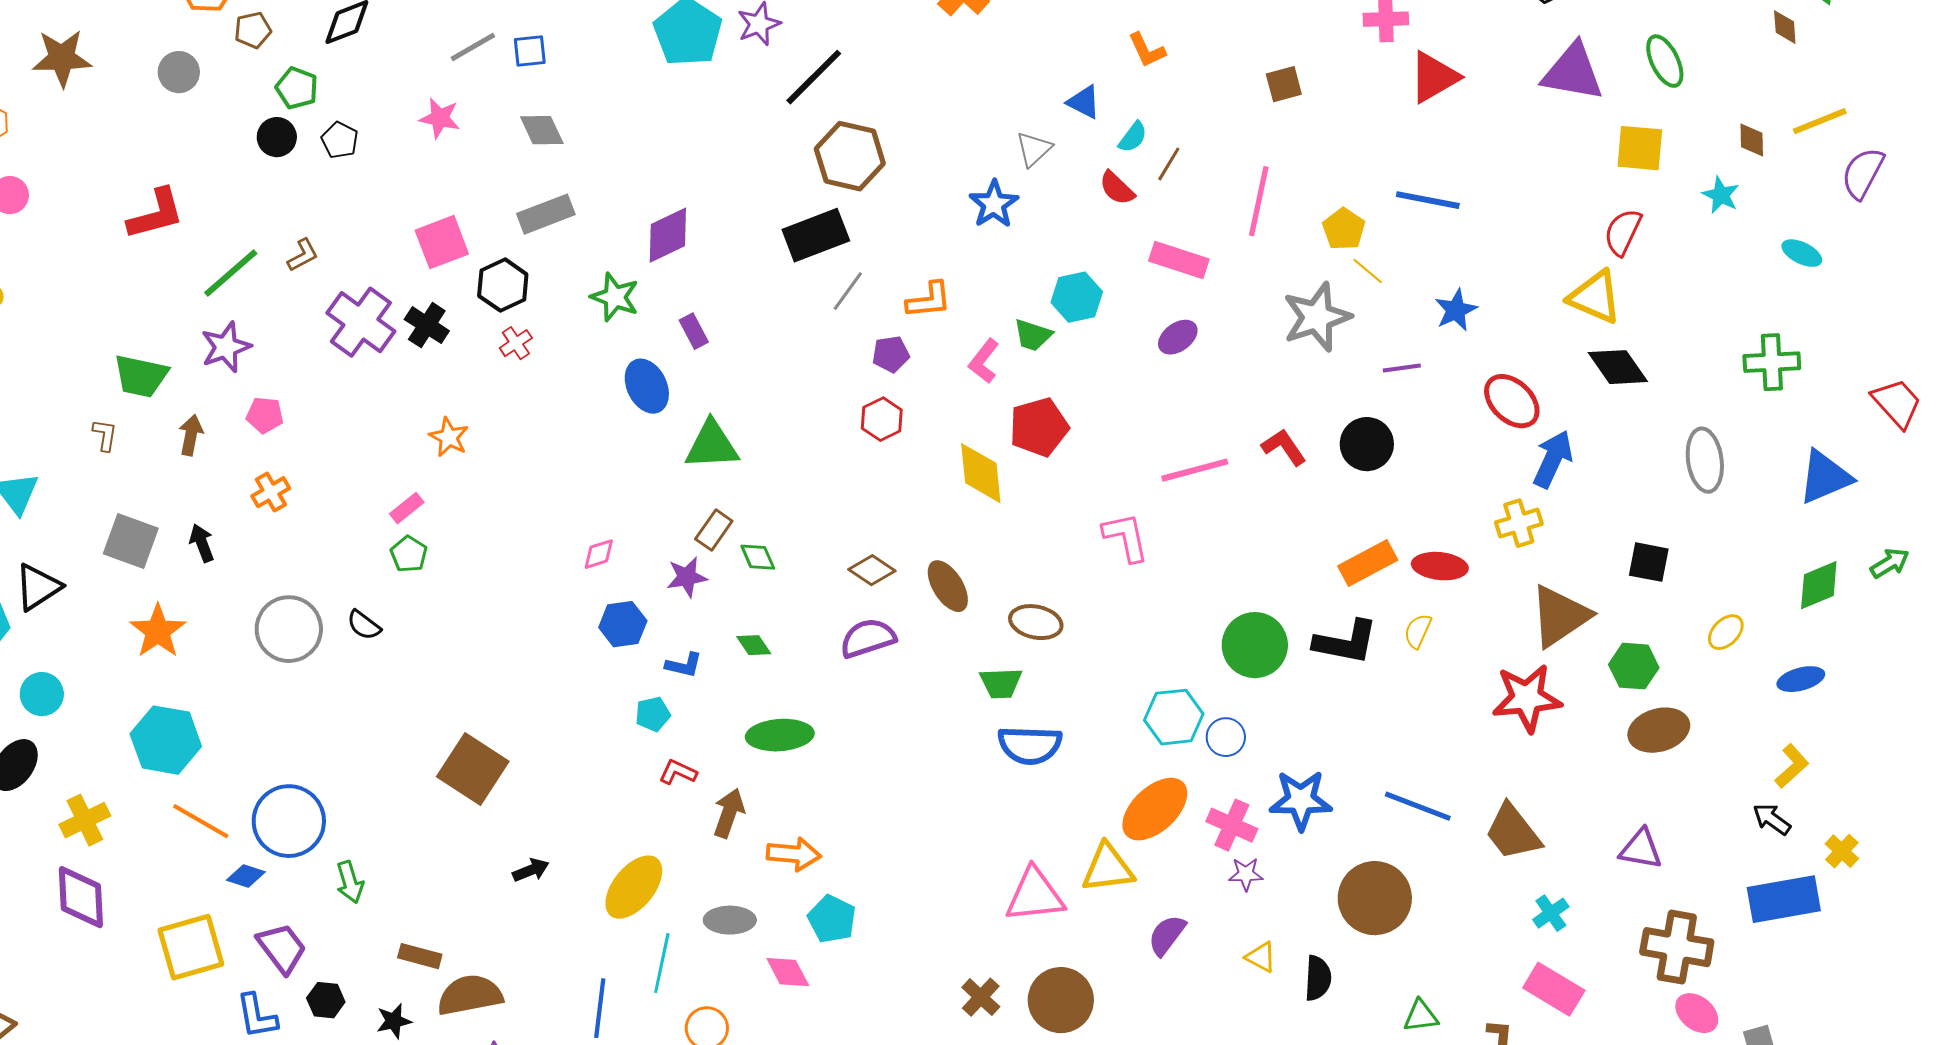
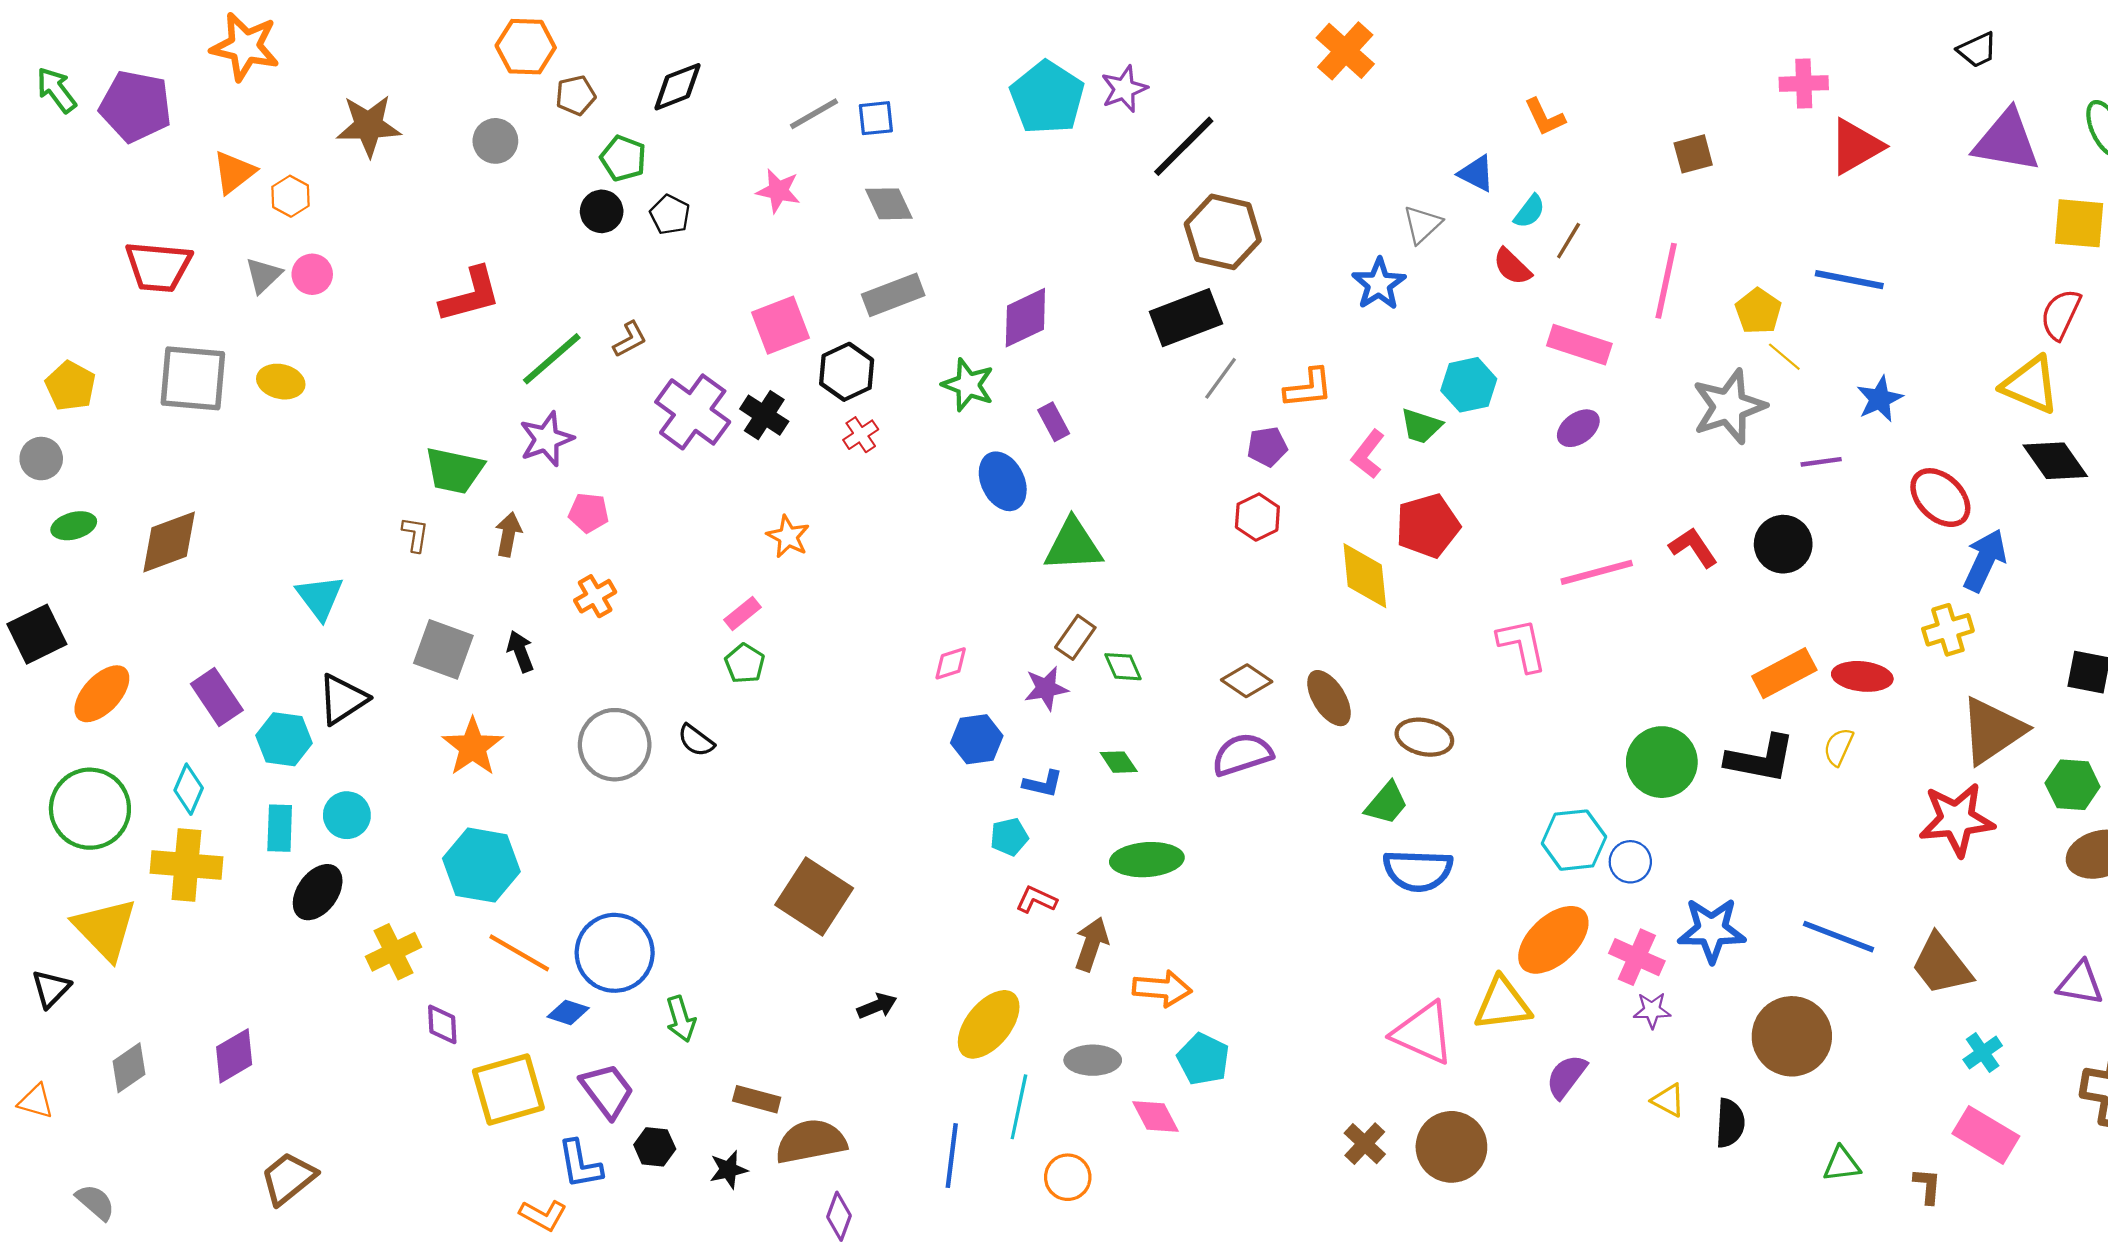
green trapezoid: (1001, 683) -> (1386, 803), turned -48
pink triangle: (1035, 895) -> (1423, 1033), turned 30
purple diamond: (81, 897) -> (442, 1024), moved, size x0.6

